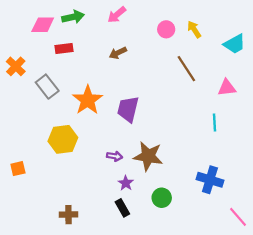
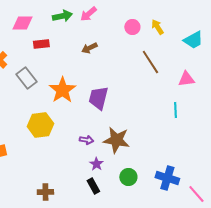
green arrow: (73, 17) -> (62, 16), moved
blue cross: (210, 180) -> (167, 178), moved

